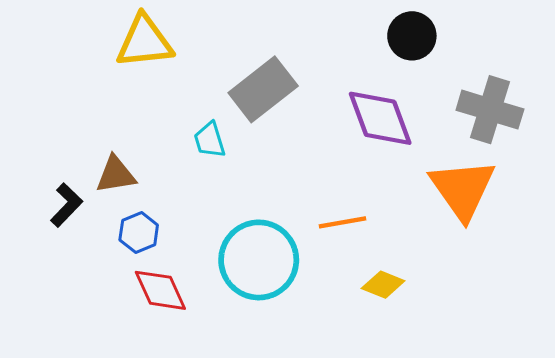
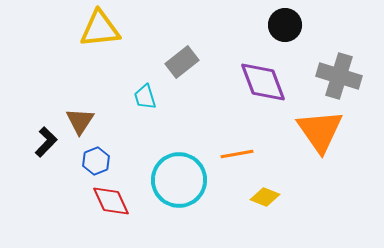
gray rectangle: (263, 89) -> (182, 62), size x0.7
brown triangle: (116, 175) -> (80, 121), turned -48

